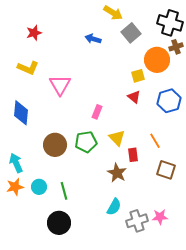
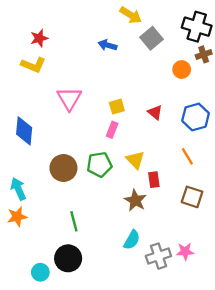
orange circle: (157, 60) -> (182, 70), size x0.6
yellow L-shape: (28, 68) -> (33, 65), moved
yellow square: (138, 76) -> (117, 107), moved
orange line: (155, 141) -> (187, 156), moved
cyan circle: (39, 187) -> (40, 272), moved

